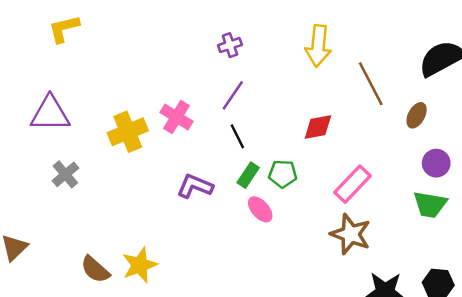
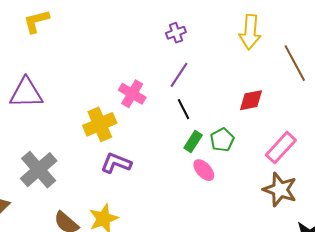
yellow cross: (128, 132) -> (100, 124), moved
gray cross: (65, 174) -> (39, 170), moved, size x1.6
green pentagon: (283, 174) -> (222, 140), turned -30
purple L-shape: (195, 186) -> (116, 163), moved

